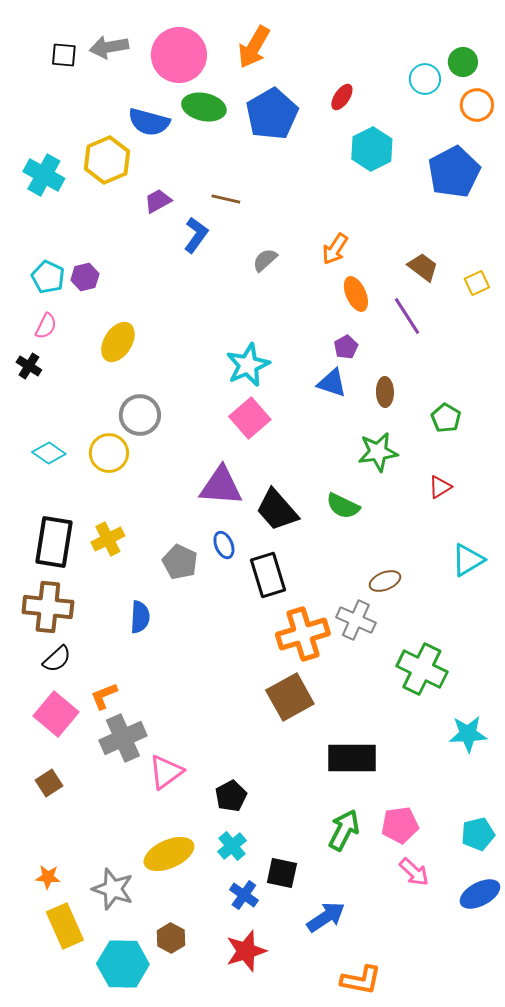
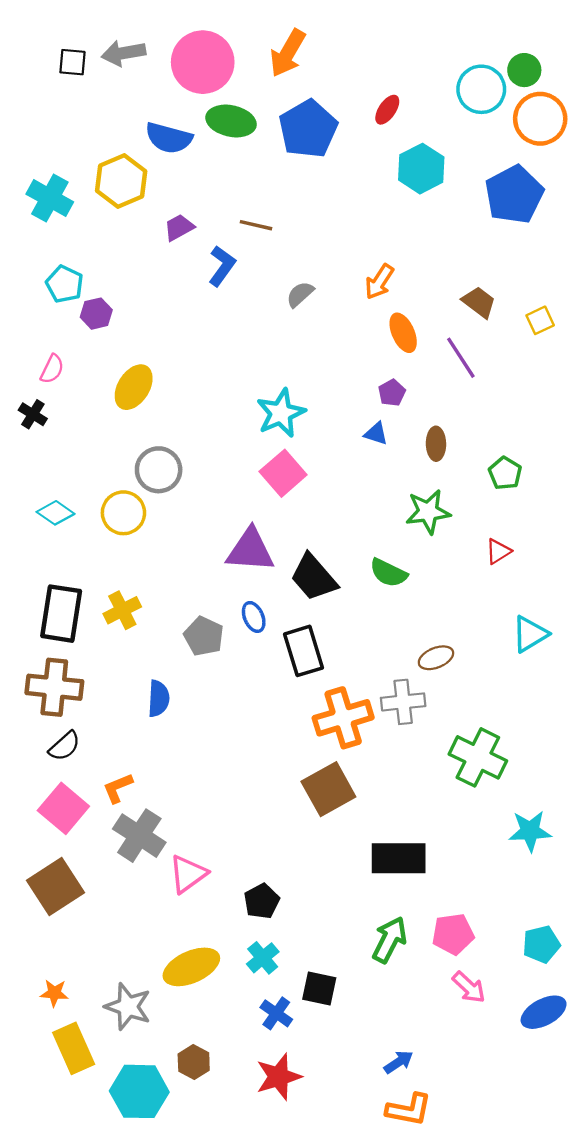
cyan circle: (425, 79) -> (481, 89), size x1.4
orange circle: (477, 105) -> (540, 119), size x1.4
cyan pentagon: (48, 277) -> (65, 284), moved
blue triangle: (332, 383) -> (376, 434), size x0.7
gray cross: (356, 620) -> (403, 702), turned -30
gray cross: (123, 738) -> (139, 836), turned -33
brown square: (49, 783) -> (55, 887), size x1.8
blue arrow: (326, 917) -> (399, 1062), moved, size x0.7

